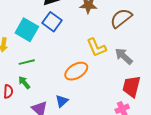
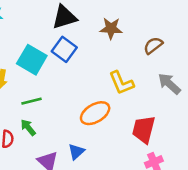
brown semicircle: (121, 18) -> (153, 45), size x0.7
gray arrow: (124, 56) -> (169, 84), moved
red trapezoid: (132, 86) -> (144, 129), moved

